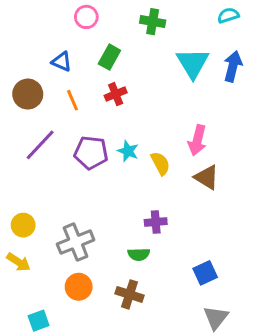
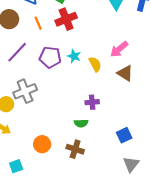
red cross: (116, 94) -> (66, 19), size x1.5
pink arrow: (197, 140) -> (119, 49), turned 36
gray cross: (76, 242) -> (25, 91), moved

